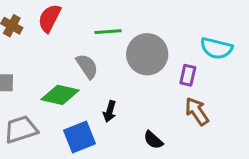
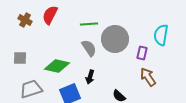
cyan semicircle: (216, 48) -> (161, 35), turned 85
gray semicircle: (87, 66) -> (89, 48), moved

